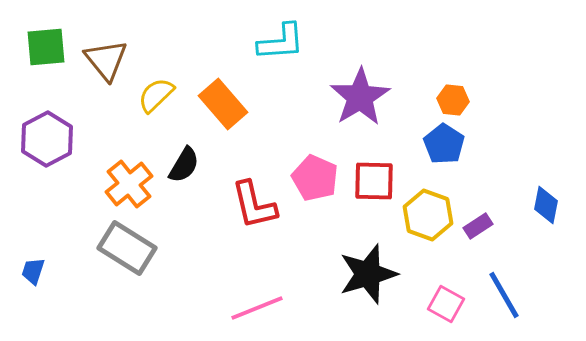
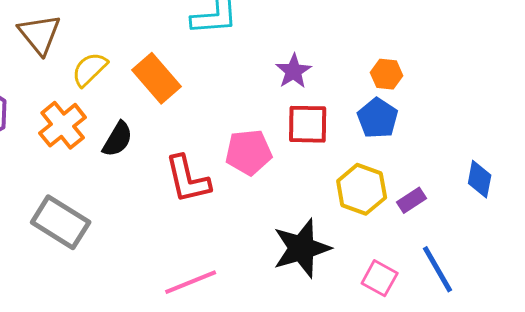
purple star: (360, 97) -> (294, 71), size x0.6
pink pentagon: (315, 178) -> (249, 152), turned -30
red square: (374, 181) -> (308, 124), moved
orange cross: (129, 184) -> (63, 125), moved

